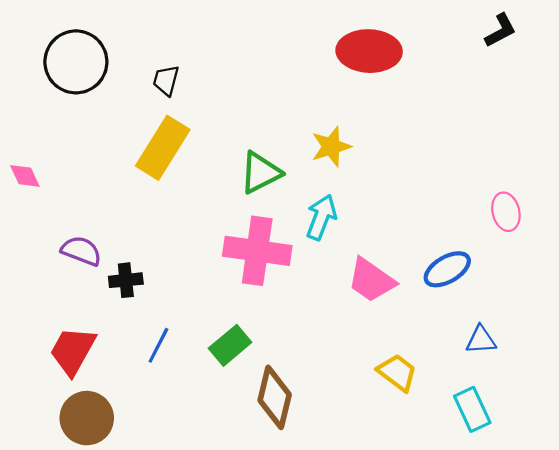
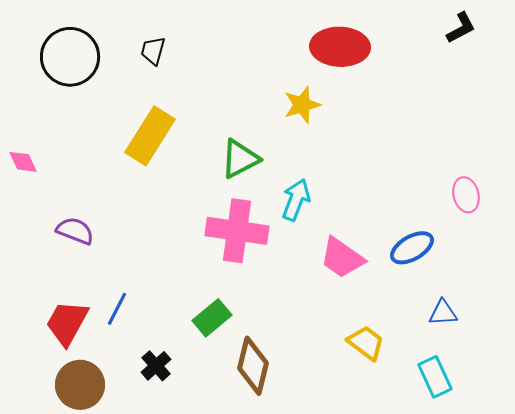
black trapezoid: (166, 80) -> (153, 51), moved
yellow star: (331, 147) -> (302, 105), moved
black cross: (126, 280) -> (156, 366), moved, turned -36
blue line: (158, 345) -> (117, 309), moved

